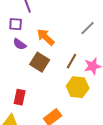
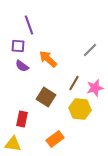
brown square: (40, 62) -> (46, 97), moved

